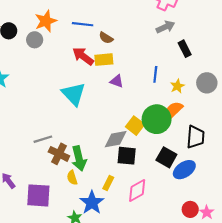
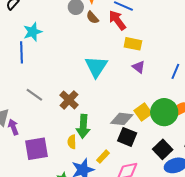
brown semicircle: (106, 38) -> (92, 17), moved
red arrow: (83, 56) -> (117, 20), moved
gray line: (43, 139) -> (34, 95), moved, turned 36
brown cross: (59, 154) -> (69, 100), moved
purple square: (38, 195) -> (36, 149), turned -30

